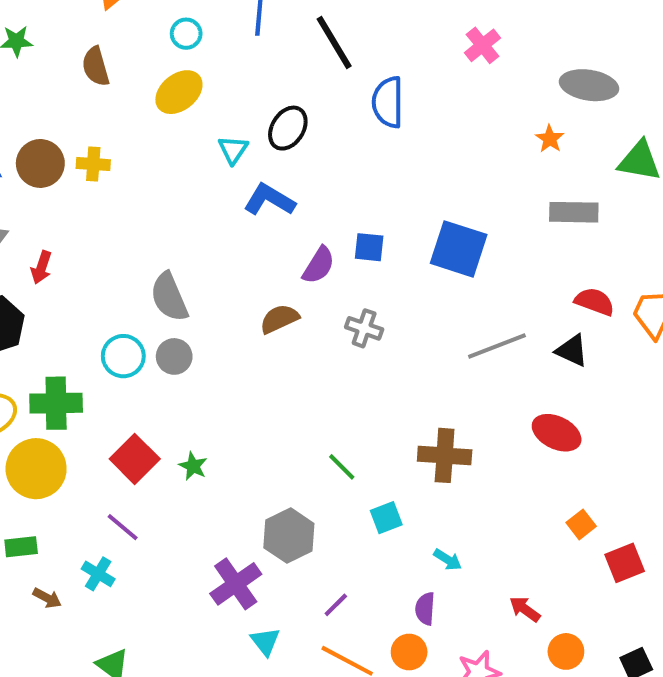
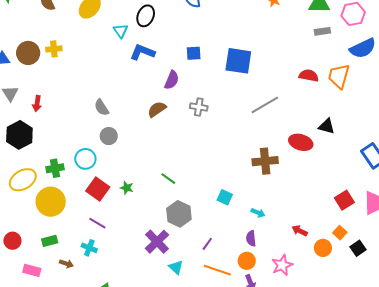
gray rectangle: (574, 212) -> (322, 31), moved, size x0.7
blue square: (369, 247) -> (194, 53), moved
gray semicircle: (169, 297) -> (102, 107), size x0.7
black triangle: (572, 351) -> (327, 126), moved
cyan circle: (123, 356) -> (85, 159), moved
green cross: (56, 403) -> (55, 168), size x0.7
brown cross: (445, 455) -> (265, 161), moved
green line: (342, 467) -> (168, 179), moved
cyan square: (386, 518) -> (225, 197), turned -35
orange square: (581, 524) -> (340, 233), moved

